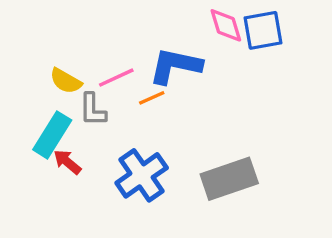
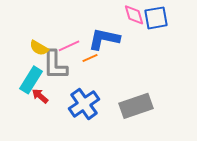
gray L-shape: (93, 110) -> (55, 65), size x1.5

